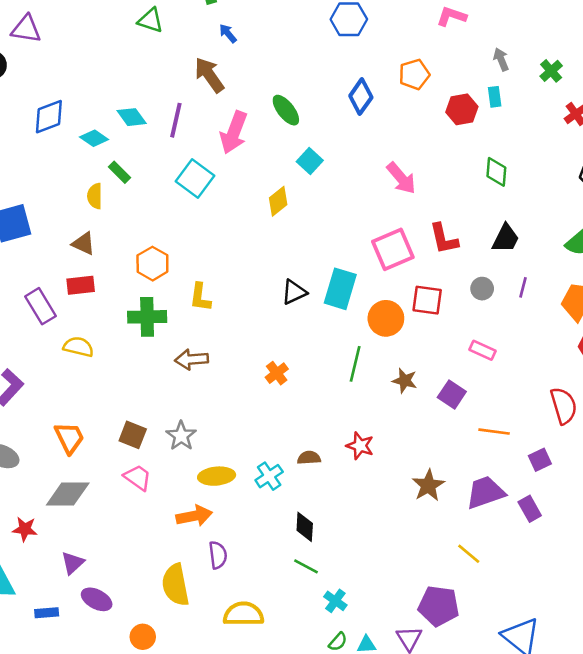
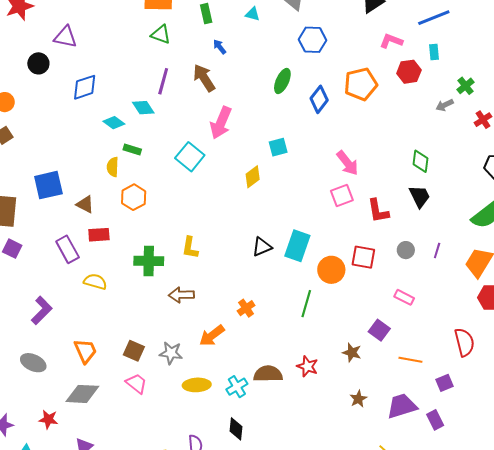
gray arrow: (501, 59) -> (445, 105), moved, turned -96
orange pentagon: (414, 74) -> (361, 84), size x1.4
cyan rectangle: (495, 97) -> (434, 52), moved
red hexagon: (462, 109) -> (409, 72), moved
green ellipse: (286, 110) -> (282, 81), moved, turned 60
blue diamond: (49, 117) -> (85, 87), moved
purple line: (176, 120) -> (163, 81), moved
cyan square: (310, 161) -> (278, 147), turned 30
green rectangle: (120, 172) -> (132, 150), turned -30
black trapezoid: (506, 238) -> (420, 196), moved, turned -55
brown triangle: (84, 244) -> (85, 204), moved
pink square: (393, 249) -> (342, 196), moved, size x0.7
orange hexagon: (152, 264) -> (134, 197), moved
brown star: (405, 381) -> (352, 352), moved
gray star: (181, 436) -> (171, 353), turned -30
brown semicircle: (309, 458) -> (268, 374), size x1.6
brown star: (428, 485) -> (358, 399), size x0.7
orange arrow: (194, 516) -> (212, 336), moved, turned 152
black diamond: (305, 527) -> (236, 429), moved

